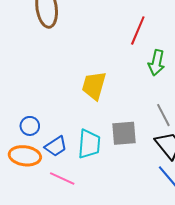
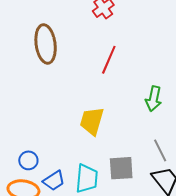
red line: (138, 30) -> (109, 60), moved

